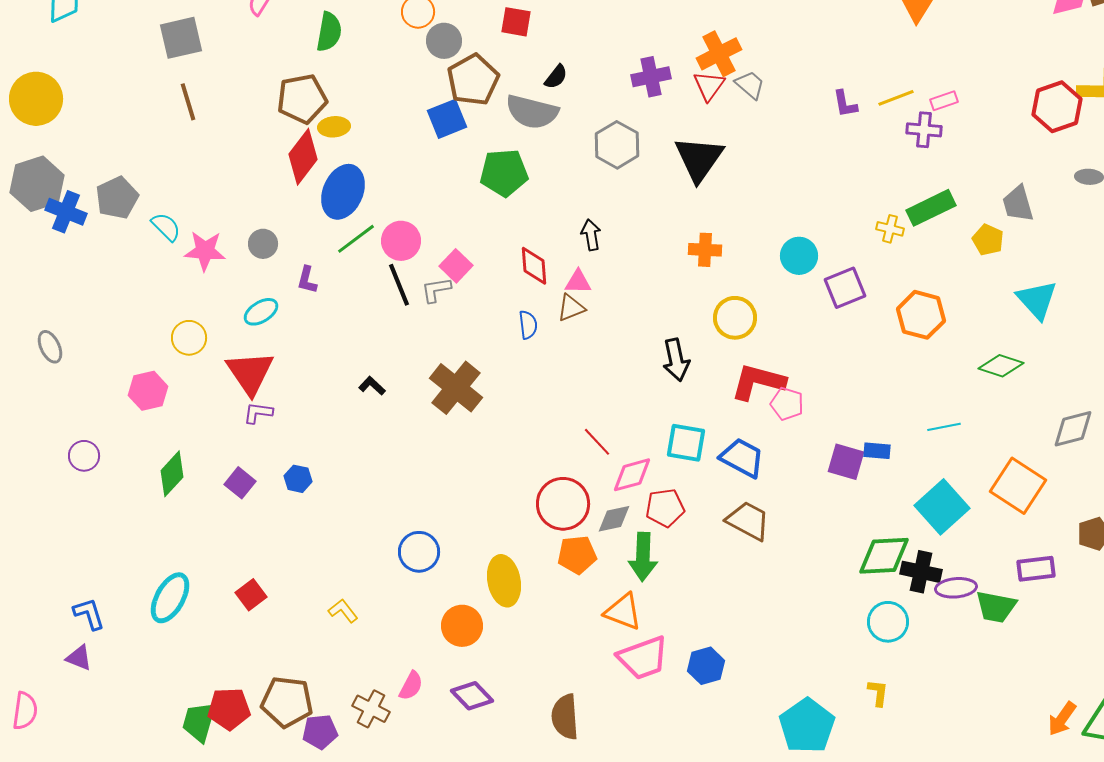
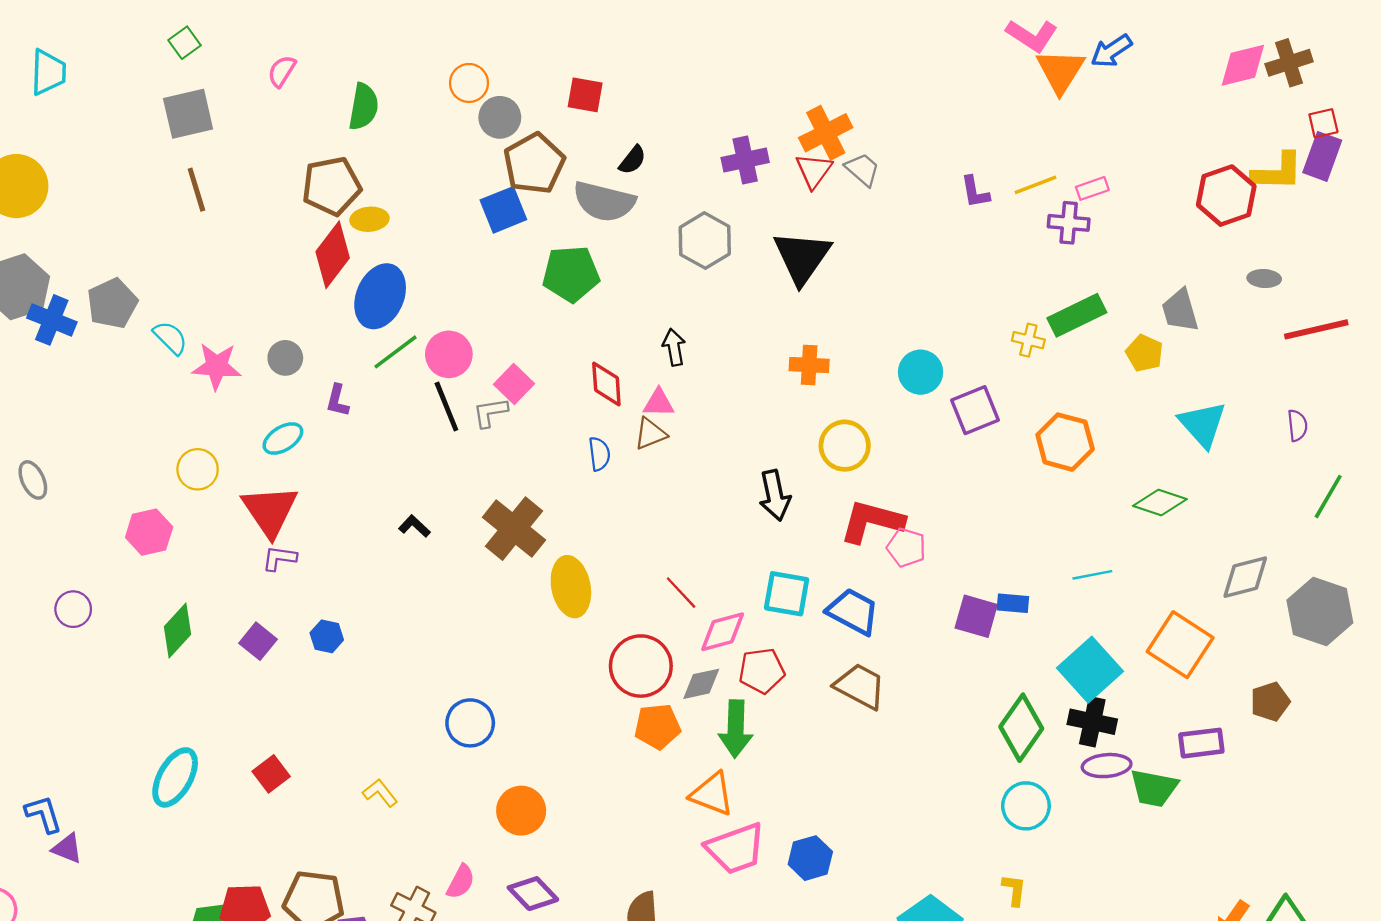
green diamond: (884, 556) -> (1021, 728), turned -52
black cross: (921, 572) -> (1092, 722), moved
yellow ellipse: (504, 581) -> (571, 587), moved
blue L-shape: (89, 614) -> (44, 814), moved

